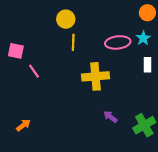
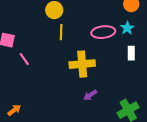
purple arrow: (110, 117) -> (90, 95), moved, turned -72

